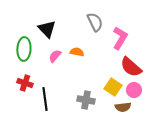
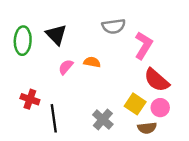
gray semicircle: (95, 22) -> (114, 26), turned 108
green ellipse: (24, 49) -> (23, 41), moved
gray cross: (86, 100) -> (103, 120), turned 30

